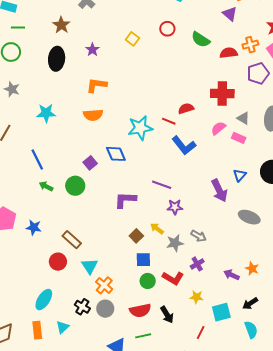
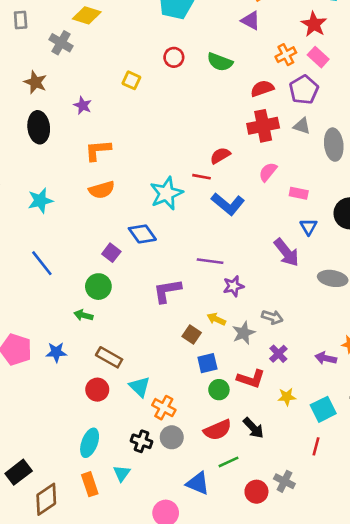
red semicircle: (229, 53) -> (262, 88), moved
gray triangle: (243, 118) -> (302, 126), moved
pink rectangle: (239, 138) -> (299, 193), moved
green arrow: (46, 186) -> (83, 315), moved
red line: (201, 332) -> (316, 446), moved

